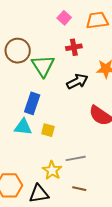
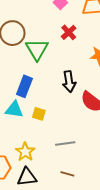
red cross: (74, 47) -> (69, 32), turned -35
black arrow: (77, 81) -> (69, 82), moved, turned 105
yellow star: (52, 170) -> (25, 152), moved

